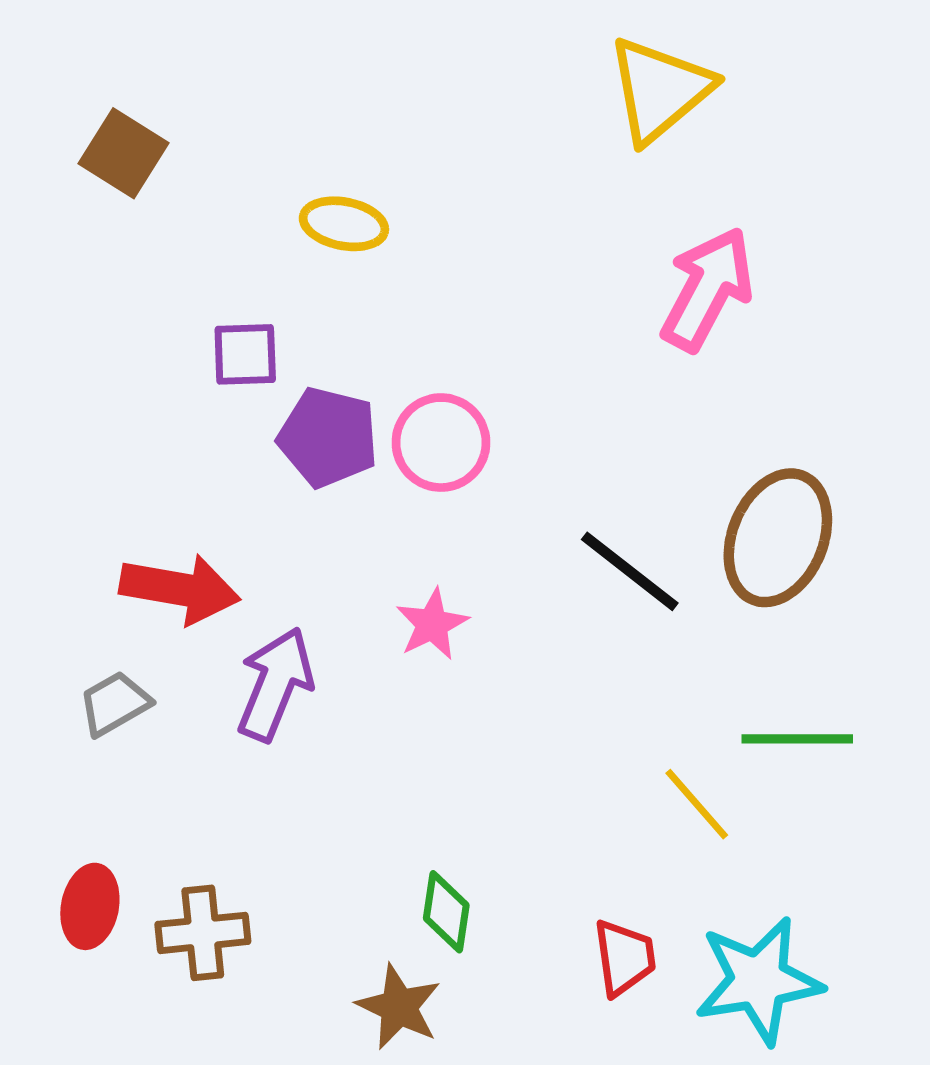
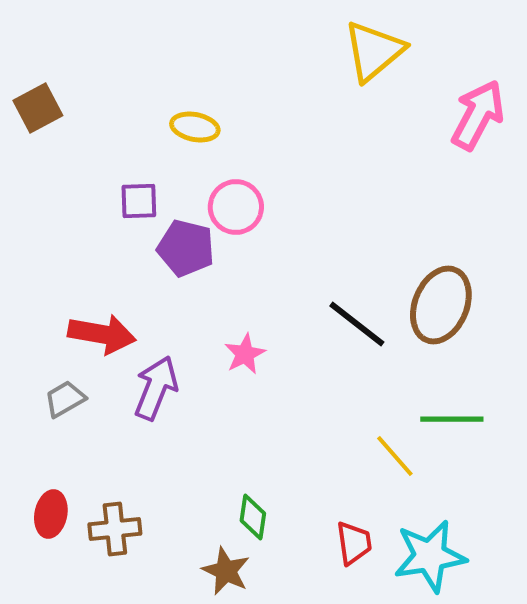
brown square: (123, 153) -> (38, 108), moved, turned 30
pink arrow: (707, 289) -> (478, 115), moved
pink circle: (441, 443) -> (236, 207), moved

